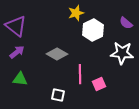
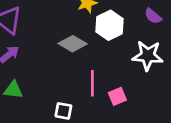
gray diamond: (57, 54) -> (73, 44), moved

